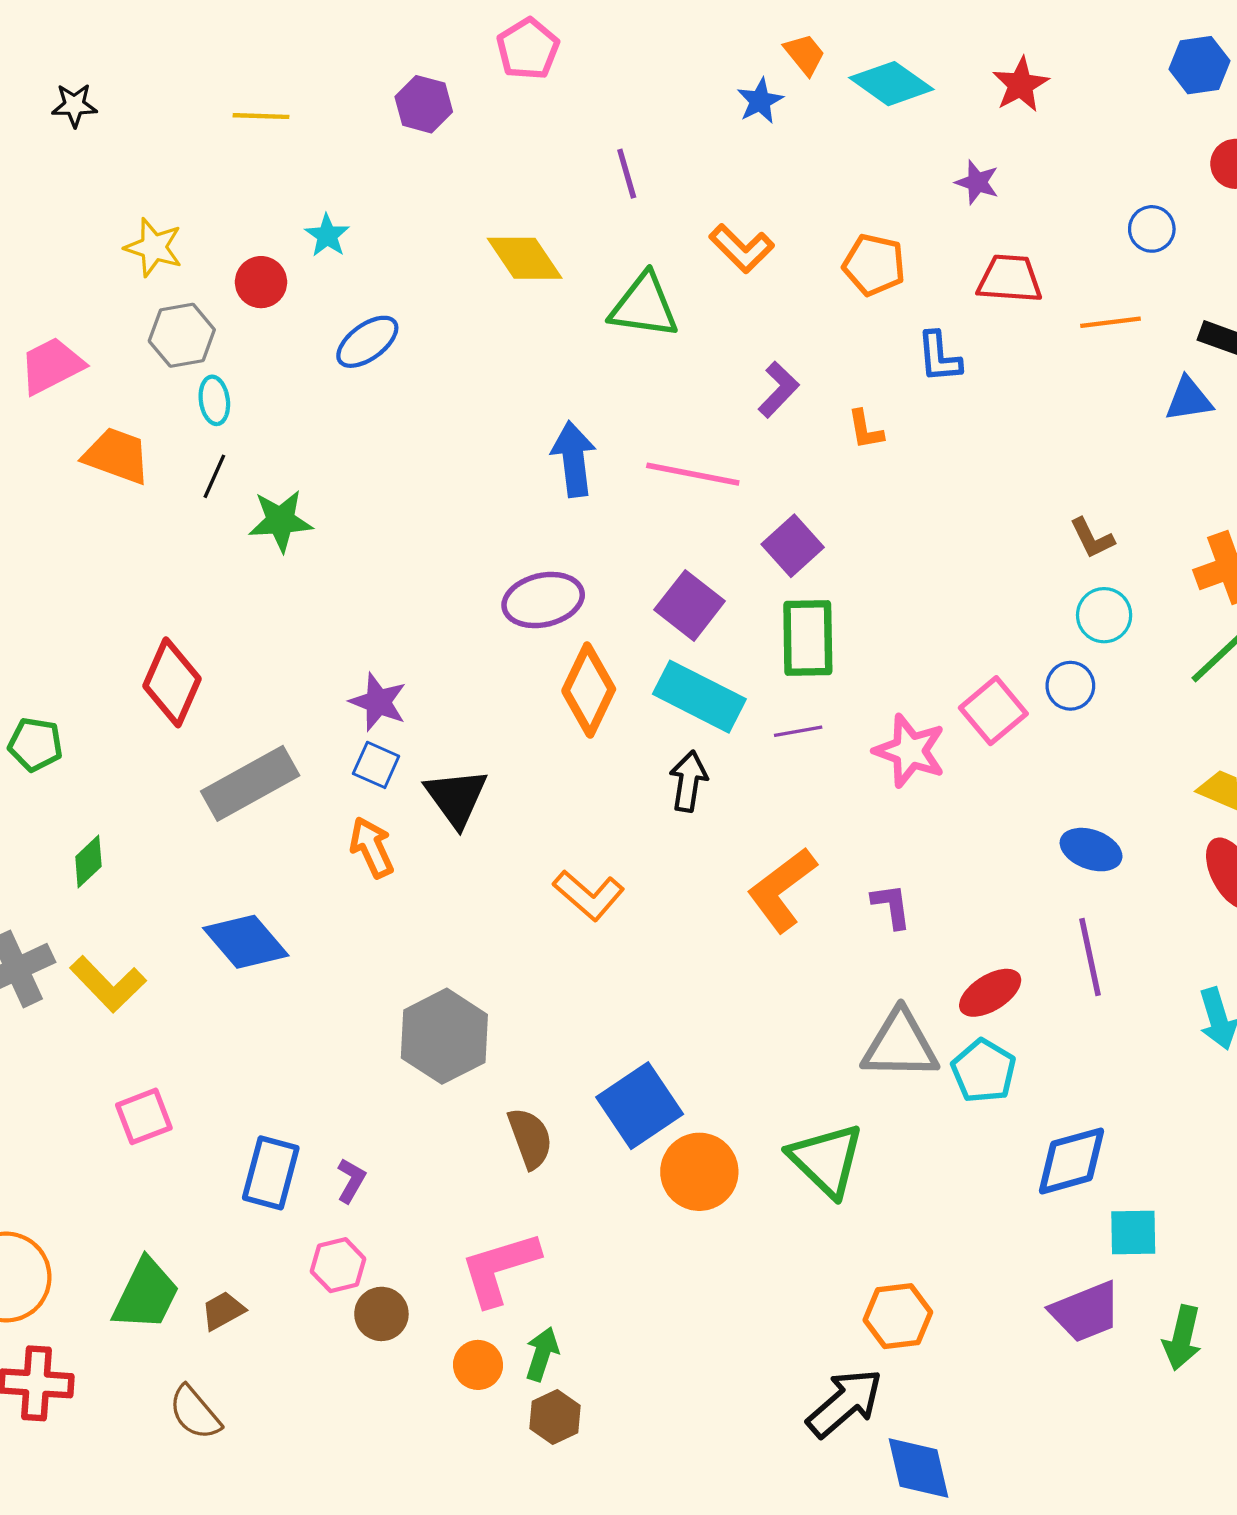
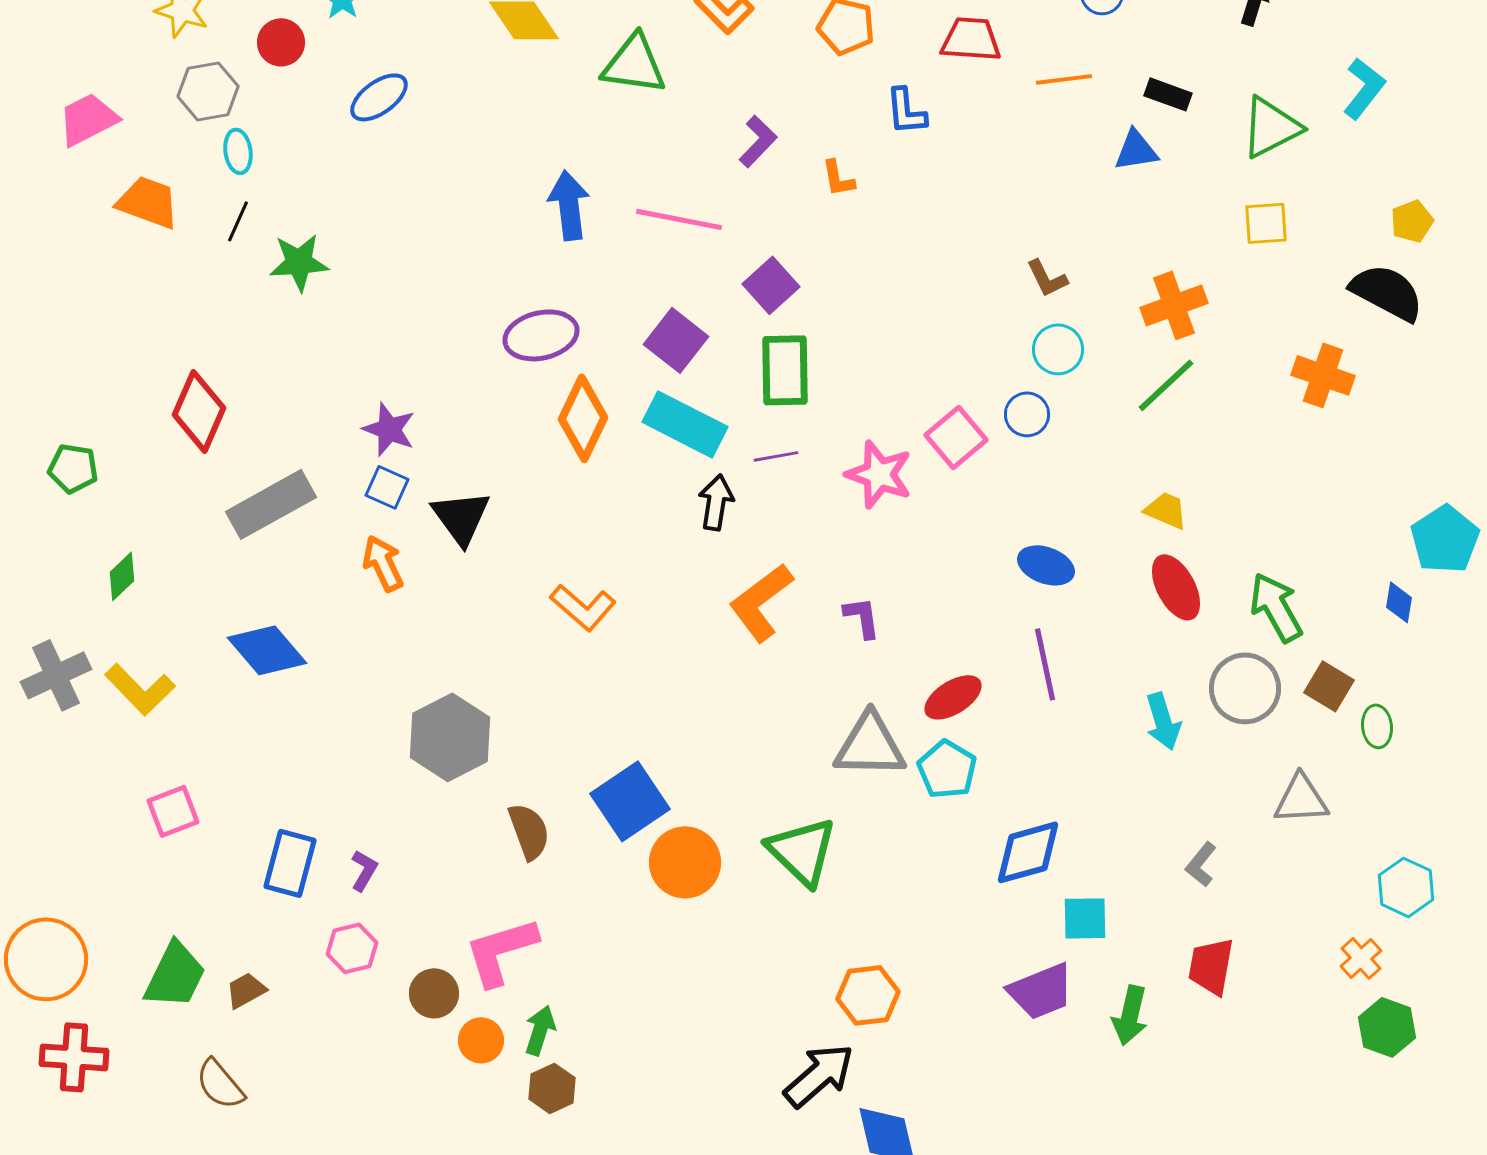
black arrow: (688, 781) -> (716, 502), moved
brown circle: (381, 1314) -> (434, 993), moved

